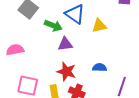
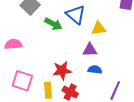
purple triangle: (65, 44) -> (90, 50), moved
red star: (66, 72) -> (62, 70), turned -30

